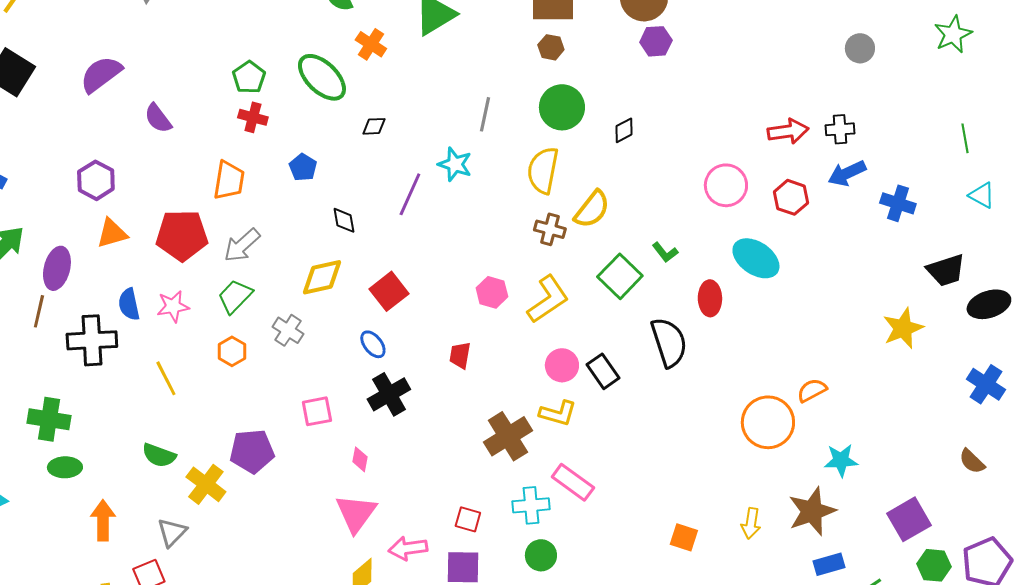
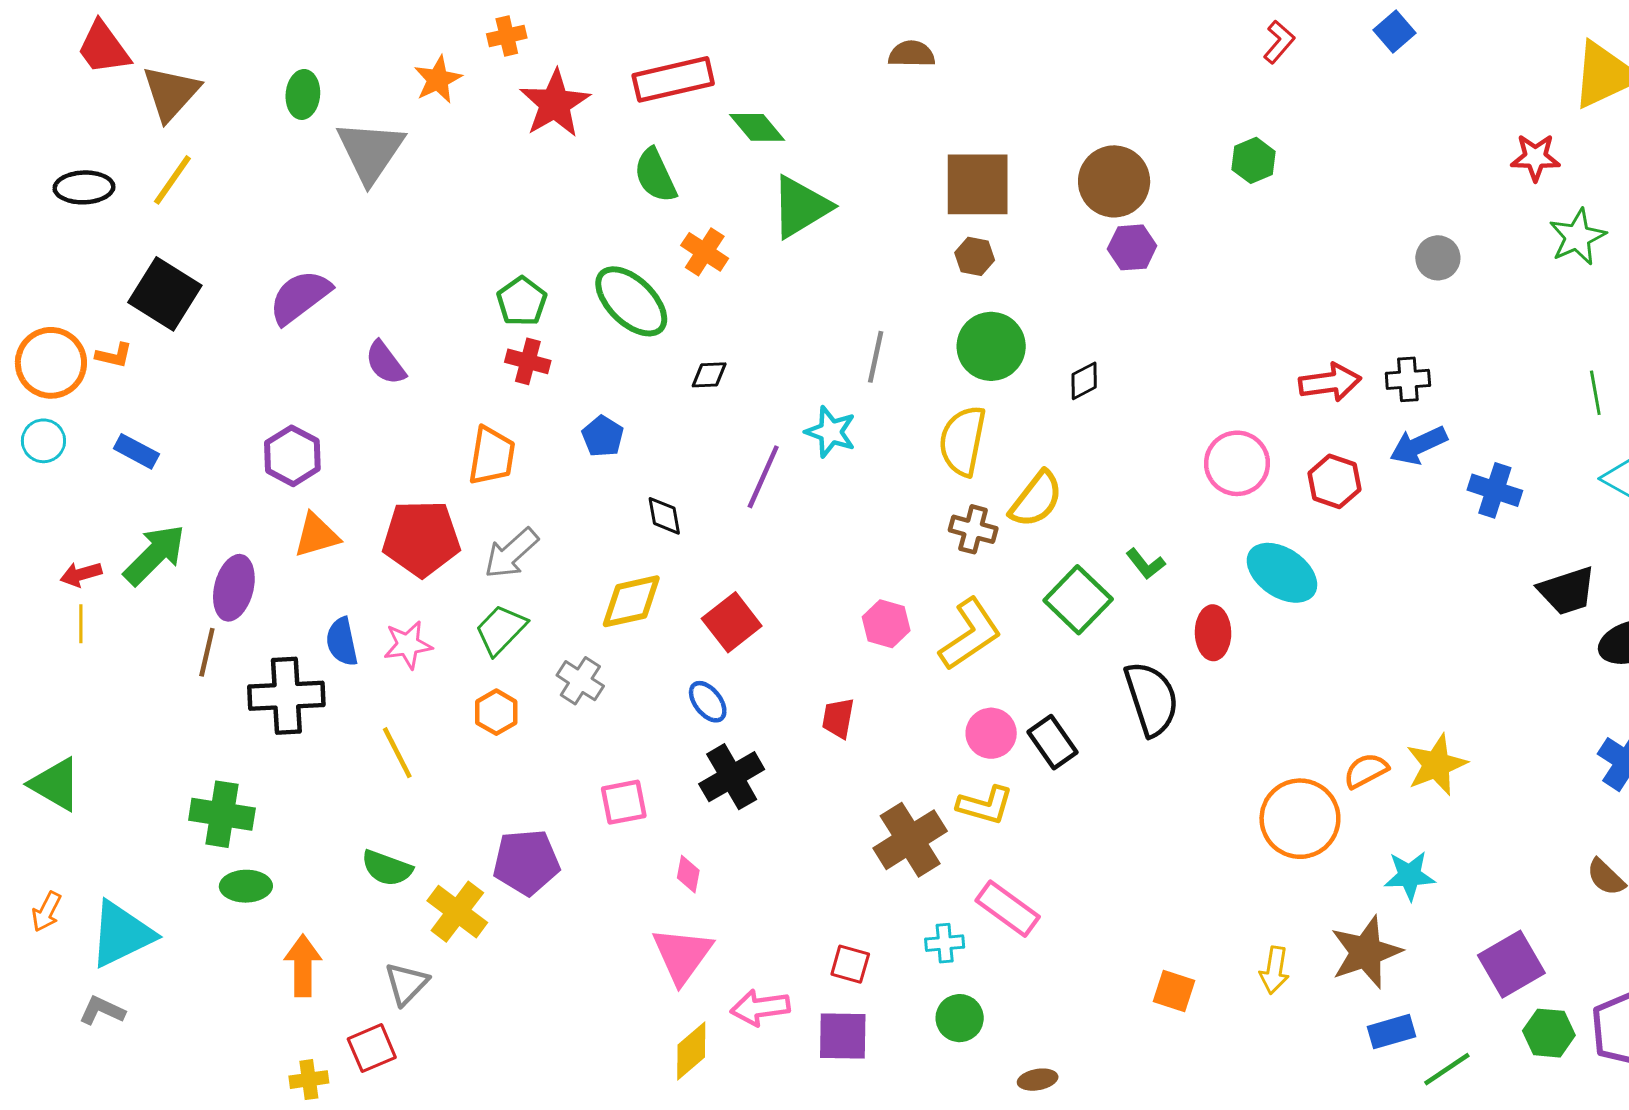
yellow star: (903, 328) -> (1436, 765), moved
cyan cross: (531, 505) -> (945, 943), size x0.7

